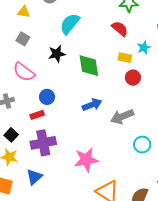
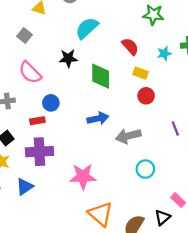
red semicircle: (120, 29) -> (130, 46), moved
gray square: (23, 39) -> (24, 36), moved
cyan star: (144, 48) -> (164, 54), moved

